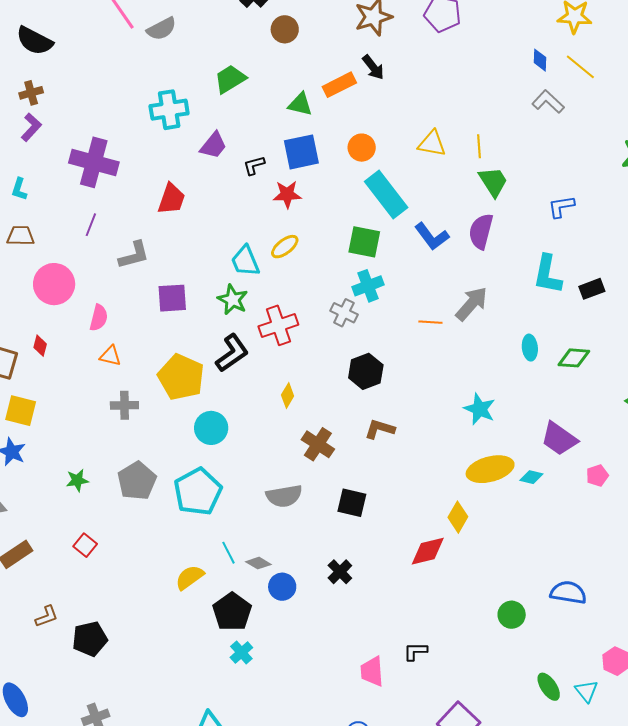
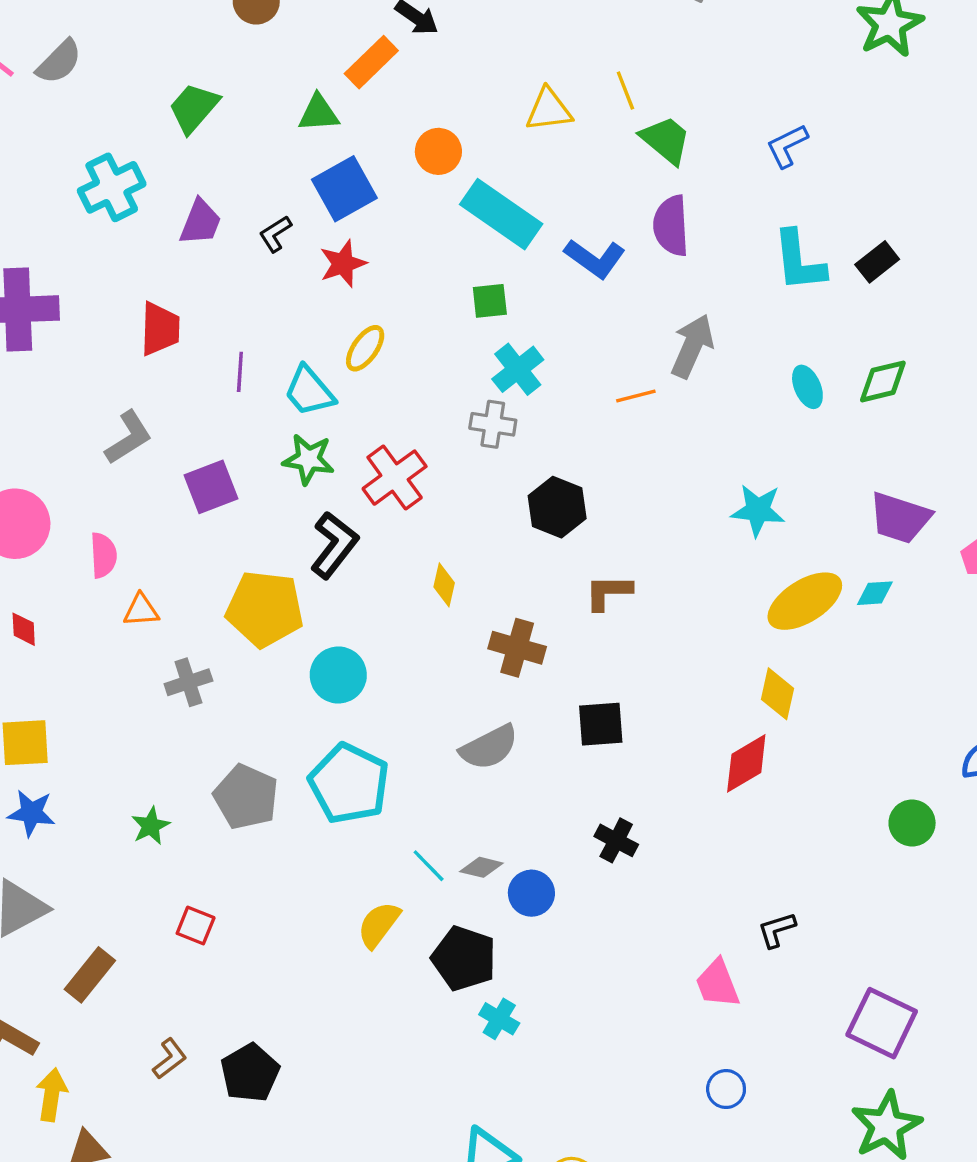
purple line: (91, 225) -> (240, 372), moved
green square: (364, 242) -> (490, 301), size x0.7

